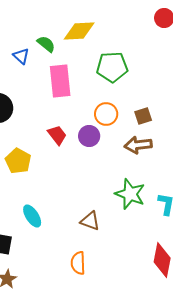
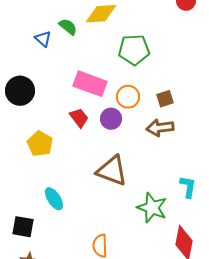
pink rectangle: (60, 81) -> (90, 84), moved, turned -64
green star: (130, 194) -> (152, 208), moved
brown triangle: (90, 221) -> (112, 171), moved, size x1.6

